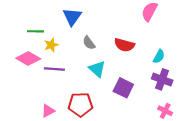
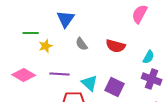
pink diamond: (28, 59) -> (24, 75), moved
purple line: (54, 69) -> (60, 74), moved
cyan triangle: (97, 69) -> (90, 83), moved

